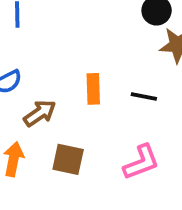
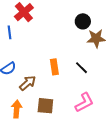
black line: (144, 96) -> (82, 68), turned 40

